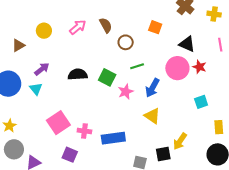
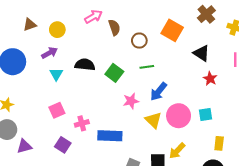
brown semicircle: (106, 25) -> (114, 27), moved
orange square: (155, 27) -> (172, 30), size x1.5
yellow circle: (44, 31) -> (57, 30), moved
pink circle: (177, 68) -> (179, 116), moved
cyan triangle: (36, 89) -> (56, 74), moved
pink star: (126, 92) -> (131, 101), moved
pink square: (58, 123) -> (57, 110), size x0.7
pink cross: (84, 131) -> (82, 123), turned -32

